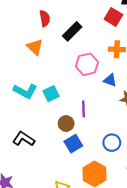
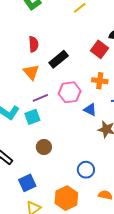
orange triangle: (35, 47) -> (31, 72), moved
purple line: (84, 109) -> (40, 98), moved, turned 63
blue square: (73, 144) -> (27, 183), moved

